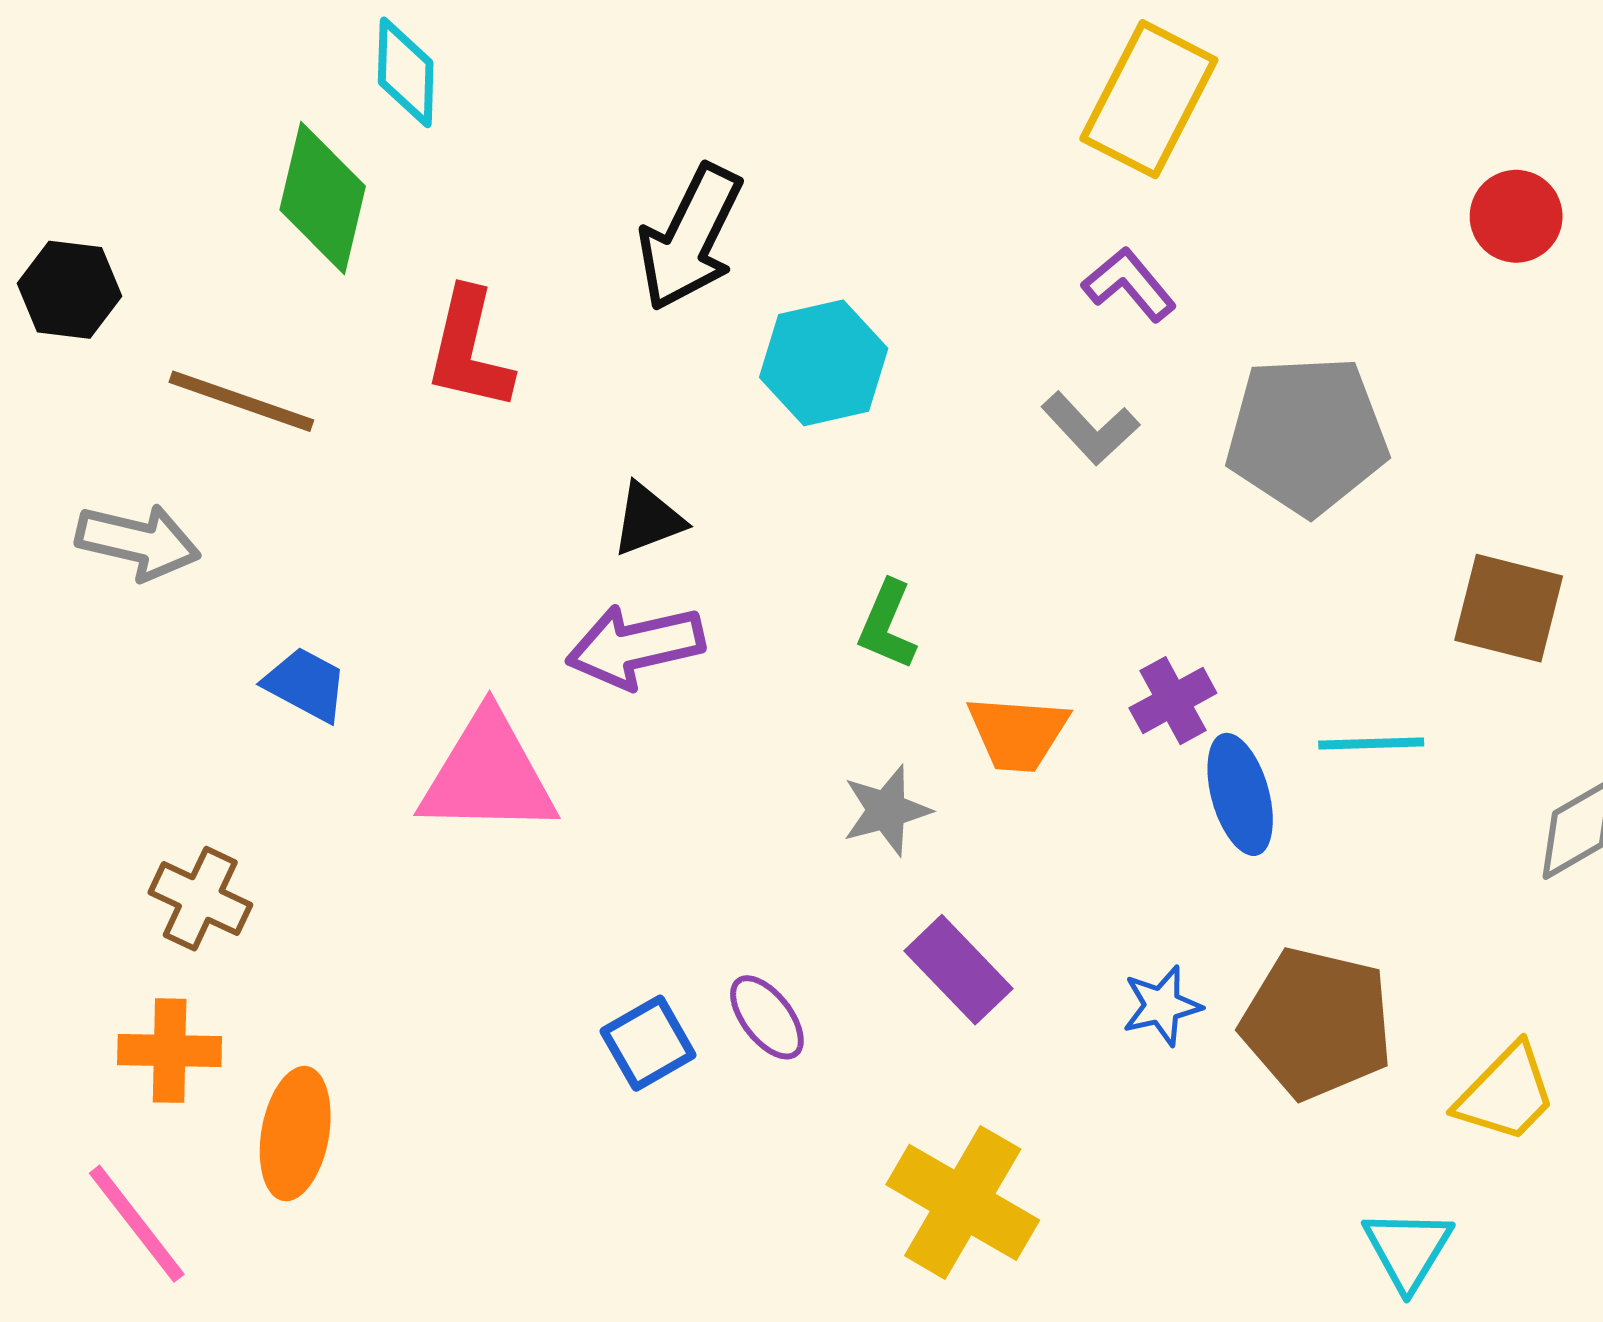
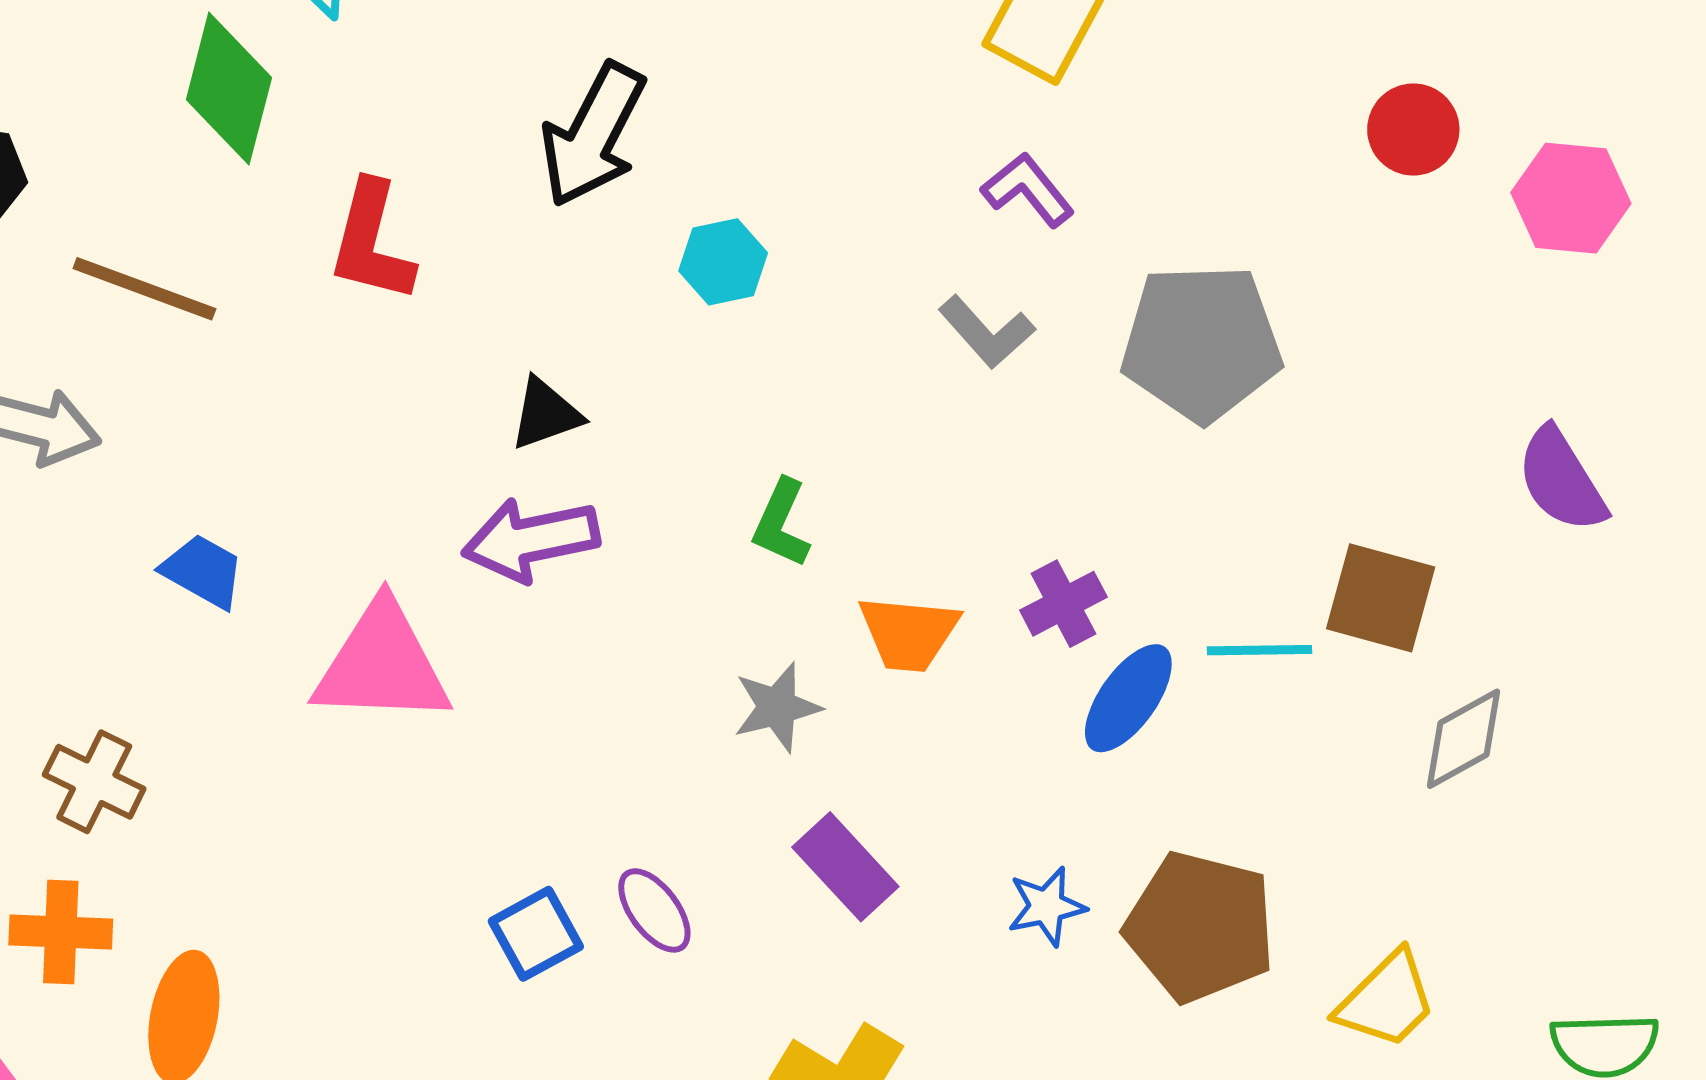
cyan hexagon: (824, 363) -> (723, 262), size x0.7
brown square: (1509, 608) -> (1381, 598), moved
blue ellipse: (1240, 794) -> (1128, 698), turned 50

